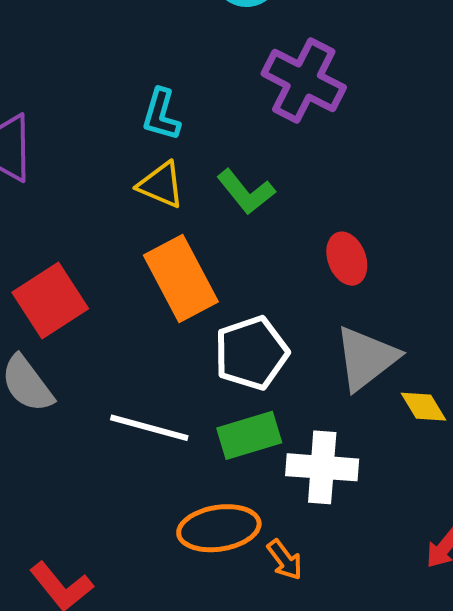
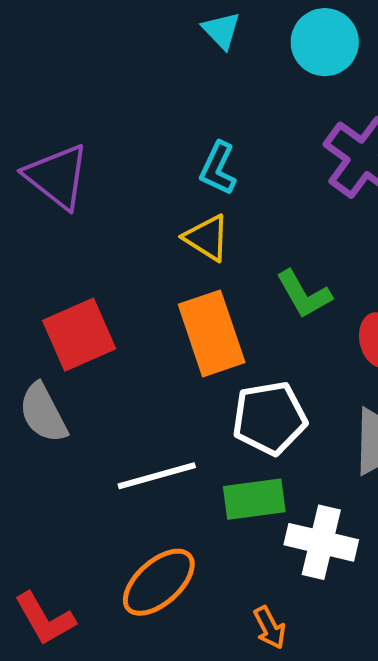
green L-shape: (246, 192) -> (304, 294), moved
white line: (149, 428) -> (157, 476), turned -40
orange ellipse: (219, 528) -> (159, 582), moved, turned -42

